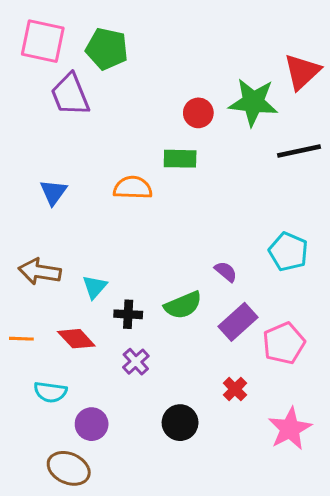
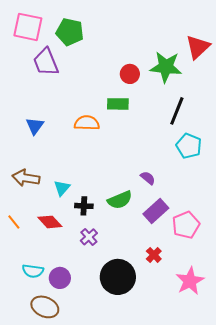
black line: (299, 151) -> (177, 111), moved, turned -56
cyan pentagon: (288, 252) -> (189, 146), moved
orange line: (21, 339) -> (14, 222), turned 49
cyan semicircle: (50, 392) -> (33, 271), moved
black circle: (180, 423) -> (118, 277), size x1.5

